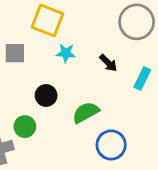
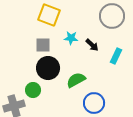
gray square: (15, 53) -> (43, 45), moved
cyan star: (66, 53) -> (71, 38), moved
black circle: (46, 95) -> (48, 68), size x1.5

